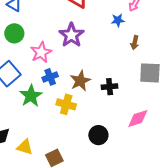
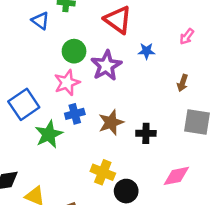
blue star: (118, 20) -> (147, 51), moved
green circle: (14, 33) -> (74, 51), moved
yellow cross: (66, 104) -> (103, 172), moved

